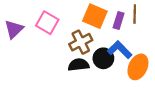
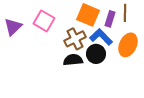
blue L-shape: (120, 50) -> (101, 37), moved
orange ellipse: (138, 67) -> (128, 45), moved

